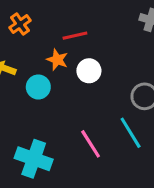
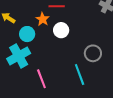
pink line: (91, 144) -> (41, 79), moved
cyan cross: (34, 159) -> (19, 56), moved, turned 30

